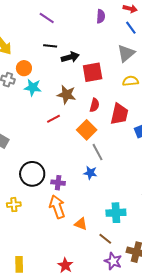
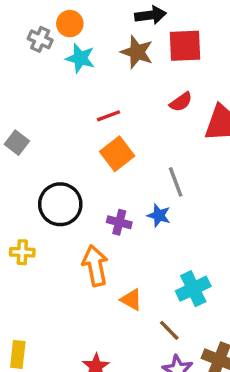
brown star: (66, 95) -> (137, 52), moved
red semicircle: (94, 105) -> (181, 102), turned 32
orange square: (87, 130) -> (117, 154), moved
purple cross: (58, 183) -> (119, 222), moved
cyan cross: (116, 213) -> (193, 289), turned -30

